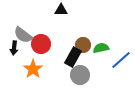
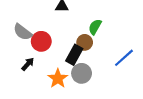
black arrow: (14, 48) -> (28, 64), moved, turned -144
green semicircle: (101, 48) -> (95, 27), moved, turned -49
orange star: (33, 69) -> (58, 79), moved

